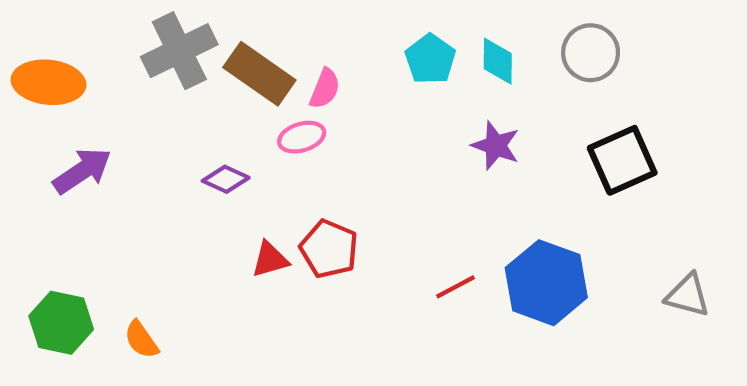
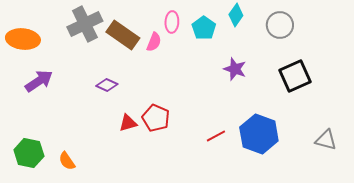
cyan diamond: (498, 61) -> (236, 15), moved, turned 35
pink ellipse: (302, 137) -> (172, 22), moved, turned -70

